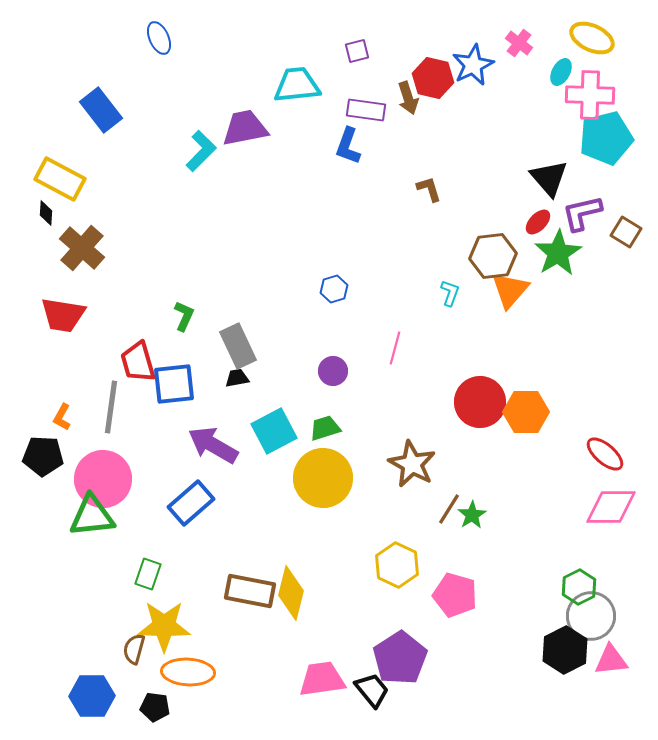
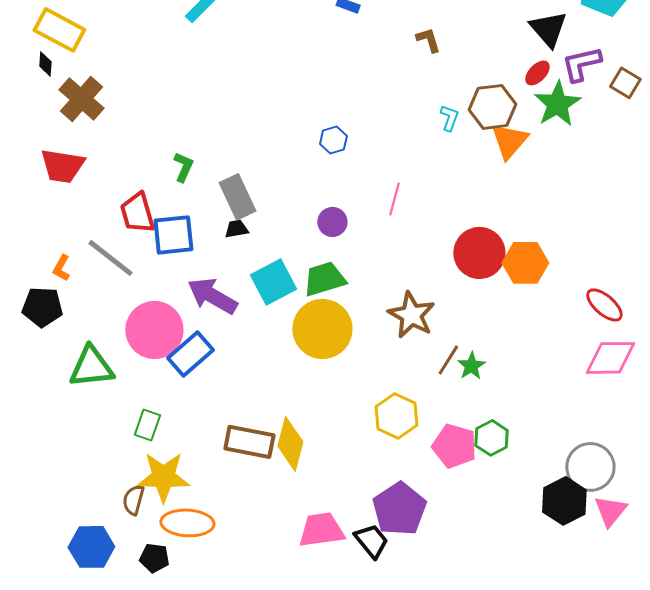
cyan L-shape: (450, 293) -> (449, 118), moved
gray line: (111, 407) -> (110, 258), turned -60
green trapezoid: (325, 428) -> (324, 279), size x1.4
pink circle: (103, 479) -> (154, 330), moved
green hexagon: (579, 587) -> (491, 438), moved
pink triangle: (611, 660) -> (610, 511), turned -45

